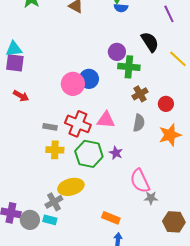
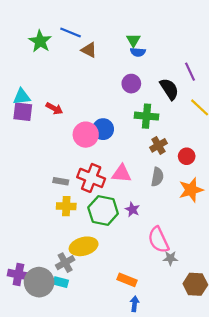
purple line: (169, 14) -> (190, 72), moved
purple circle: (117, 52) -> (131, 84), moved
red arrow: (21, 96) -> (54, 109), moved
gray circle: (30, 220) -> (39, 282), size x1.4

